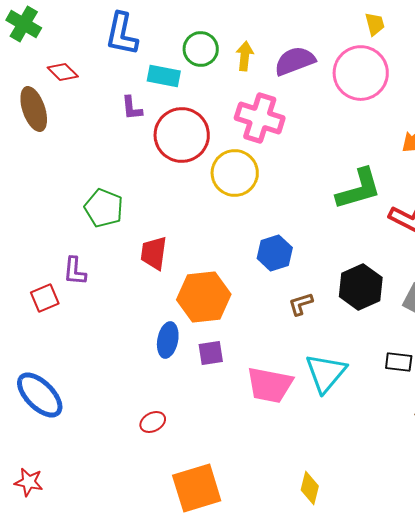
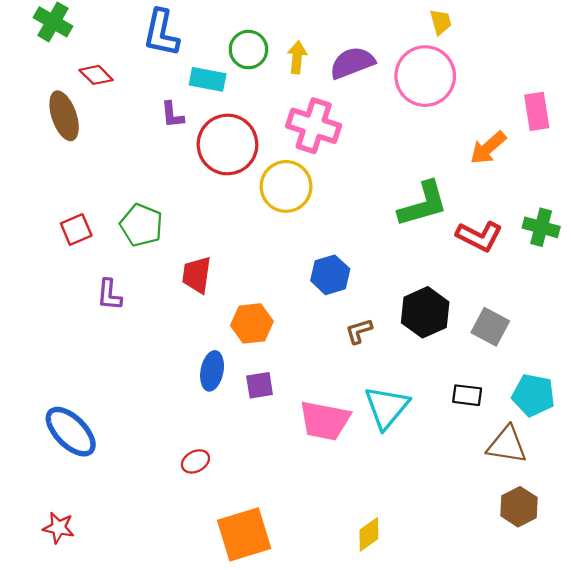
orange hexagon: (204, 297) -> (252, 323), size x0.7
red square: (45, 298) -> (76, 230), moved
yellow diamond: (310, 488) -> (369, 534), turned 40

